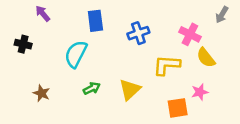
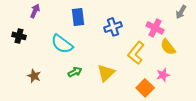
purple arrow: (43, 13) -> (35, 11), turned 64
cyan semicircle: (76, 54) -> (62, 44), turned -80
yellow L-shape: (167, 65) -> (136, 53), turned -55
orange square: (178, 108) -> (145, 88), turned -36

